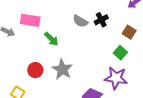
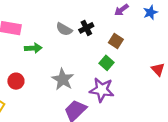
green arrow: (51, 39) -> (33, 48), turned -49
gray star: (62, 69) -> (63, 79), moved

